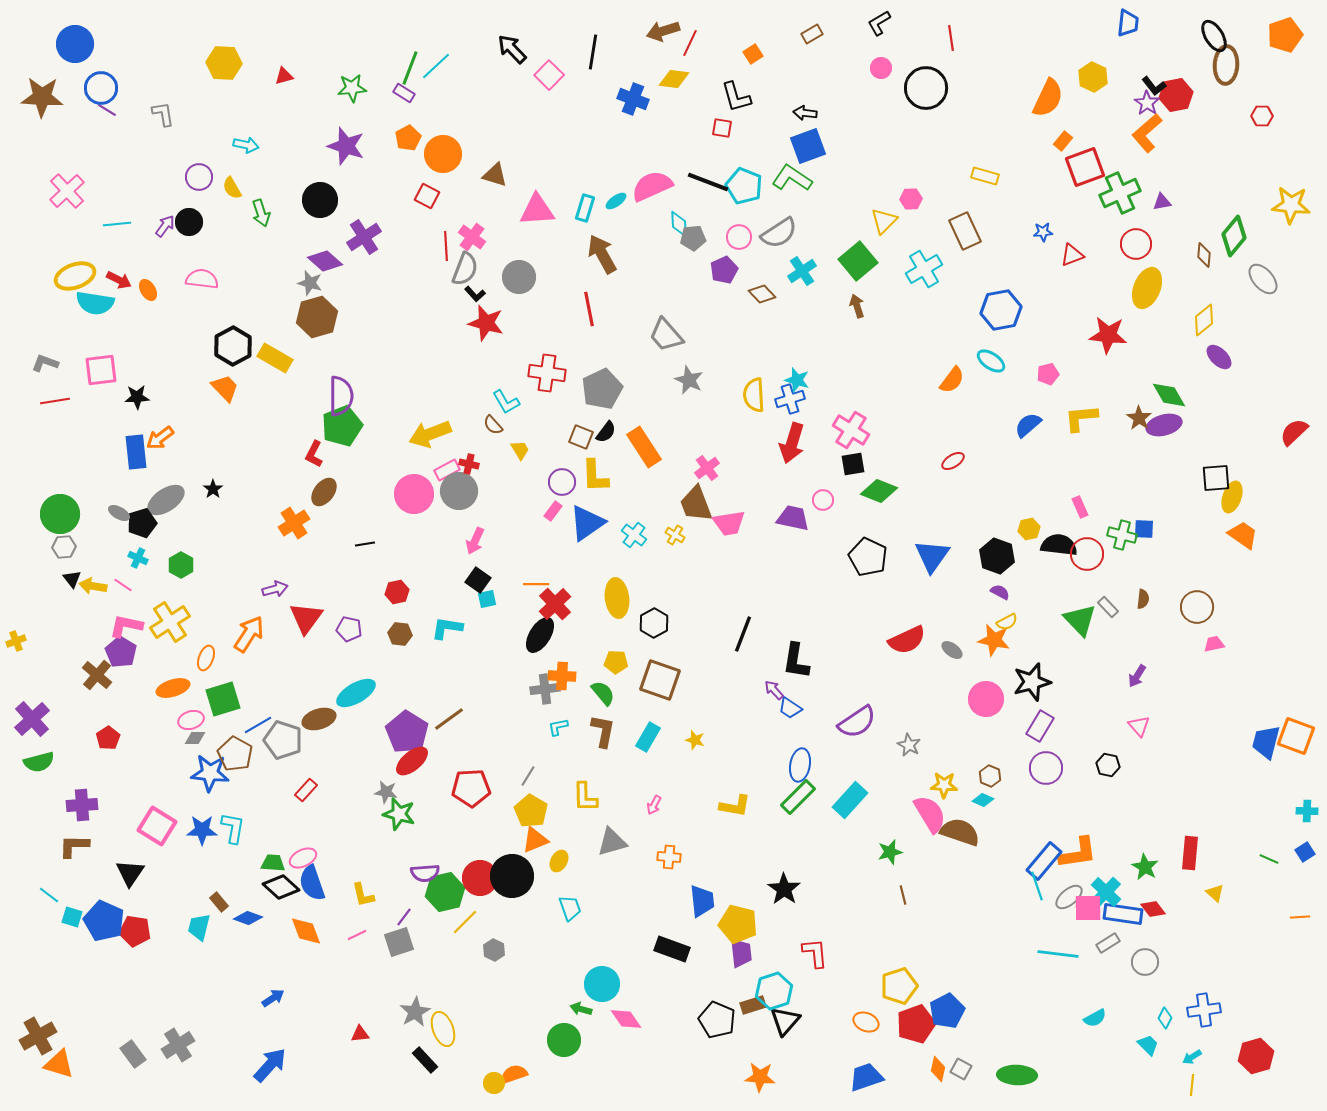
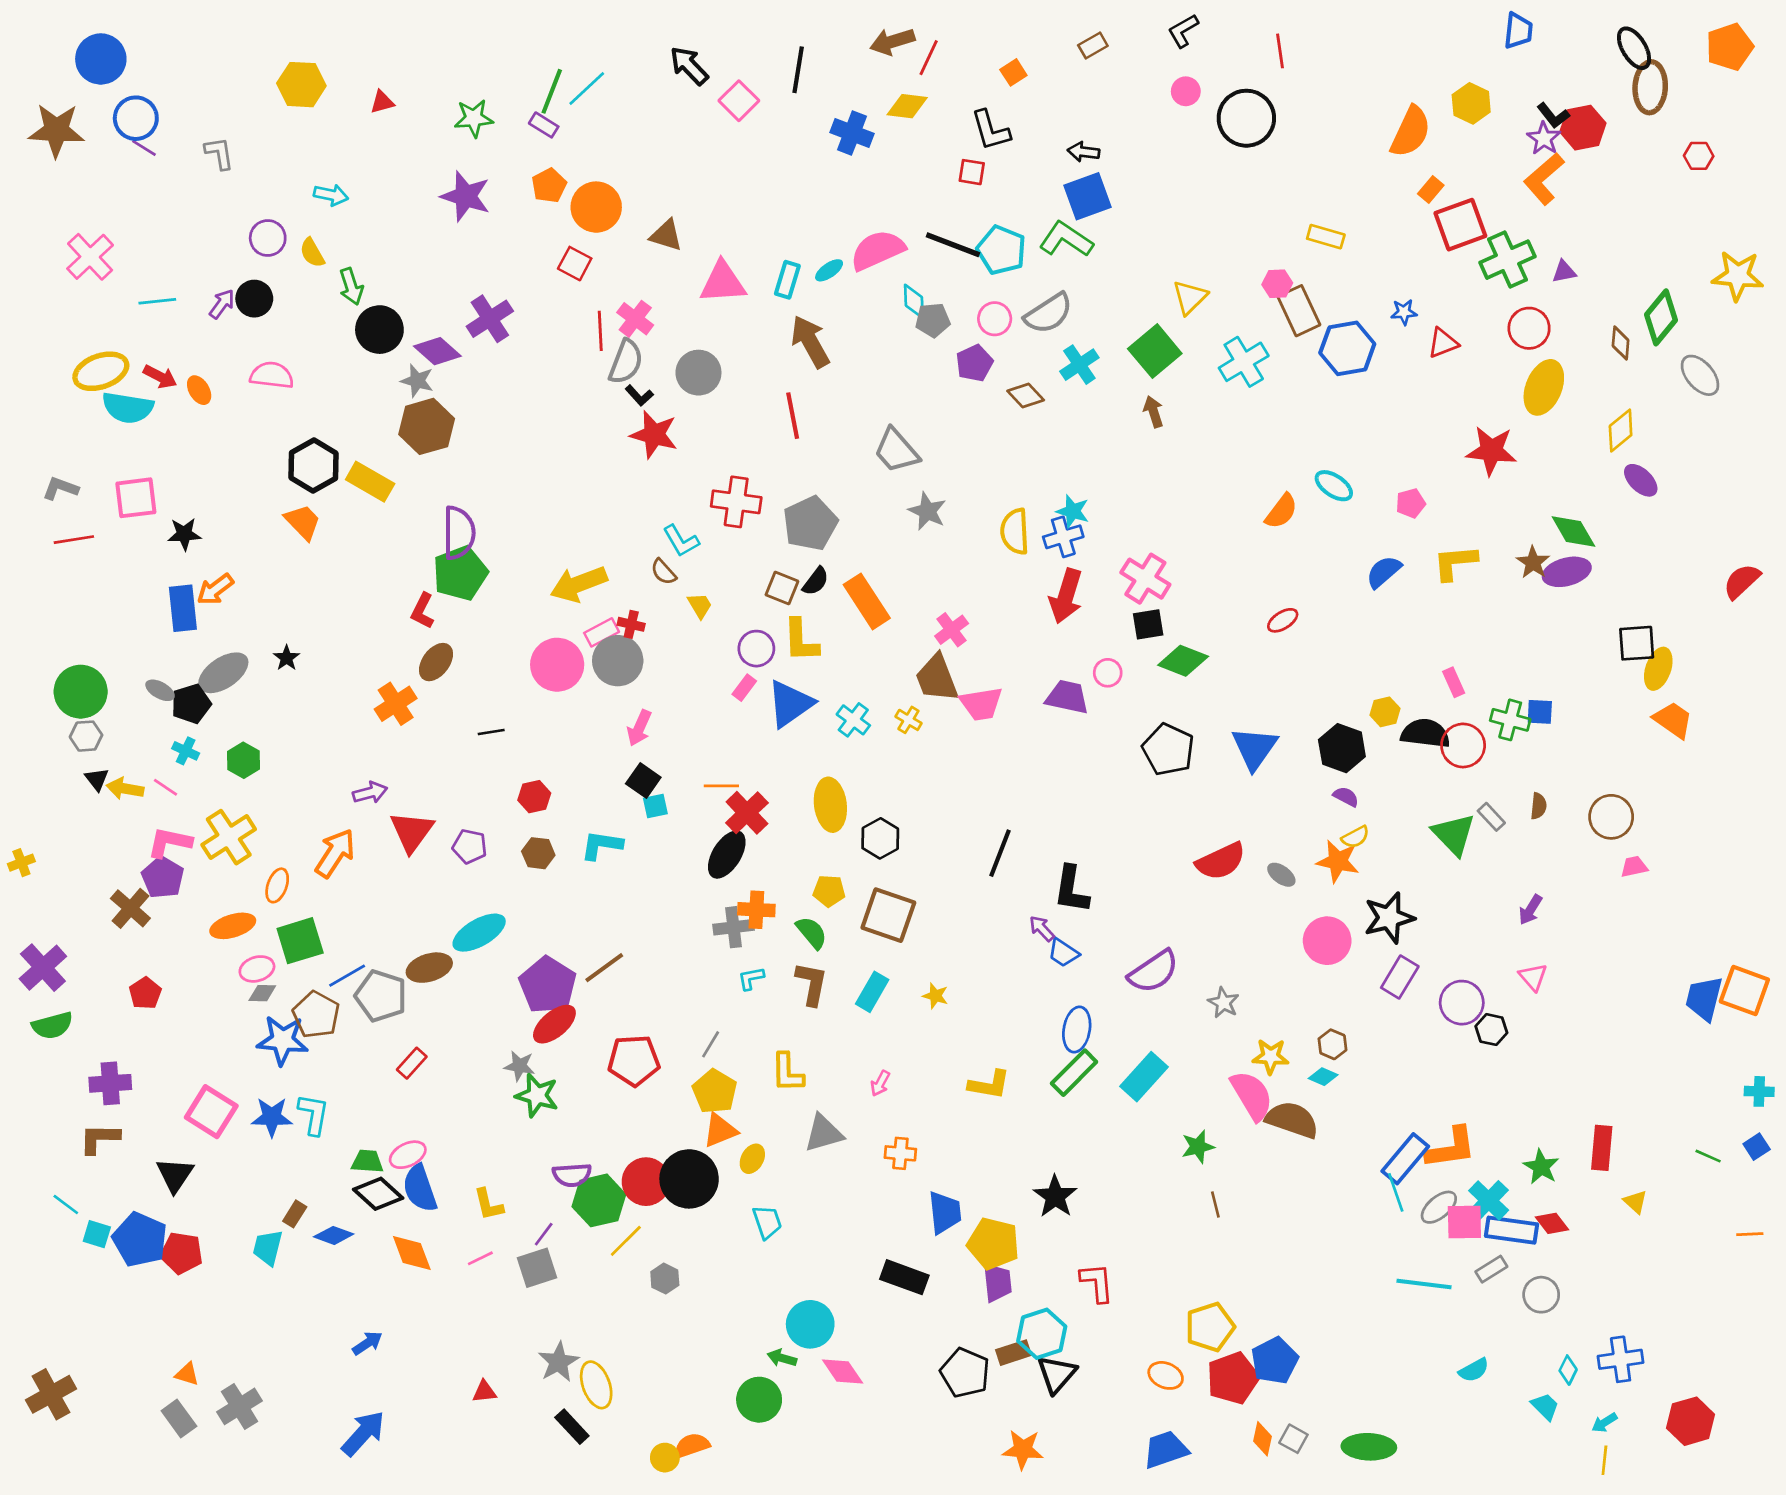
pink hexagon: (911, 199) -> (1277, 284), moved
black circle: (320, 200) -> (379, 330), moved
blue hexagon: (1001, 310) -> (1347, 348), moved
purple circle: (1046, 768) -> (1462, 1003), moved
brown rectangle: (219, 902) -> (295, 1214), turned 72
orange triangle: (59, 1064) -> (187, 1374), moved, size x0.6

